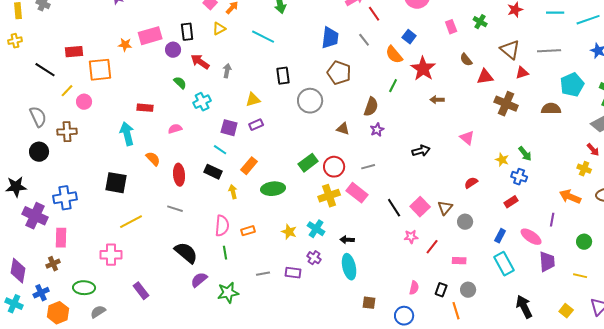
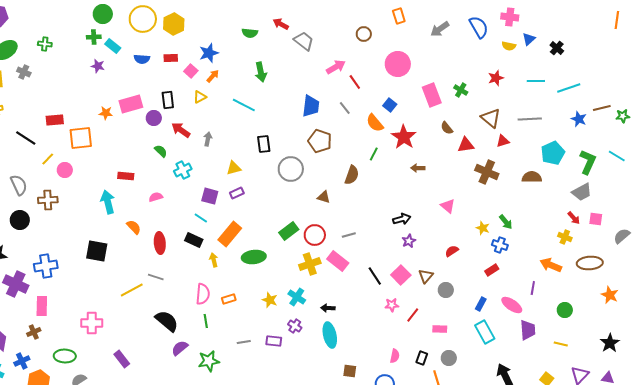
pink rectangle: (451, 27) -> (432, 95), size x1.6
purple star: (377, 130) -> (409, 241), moved
orange rectangle: (249, 166) -> (230, 234), size x1.4
yellow line: (131, 222) -> (132, 290), moved

